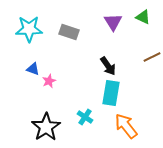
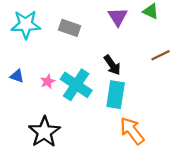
blue triangle: (33, 69) -> (17, 76), moved
cyan cross: (85, 117) -> (76, 85), moved, size x1.8

